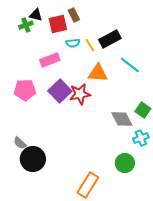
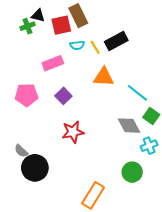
brown rectangle: (74, 15) -> (78, 16), size x1.5
cyan line: (130, 65) -> (137, 93), moved
purple square: (60, 91) -> (63, 96), size x0.7
red star: (80, 94) -> (73, 132), moved

